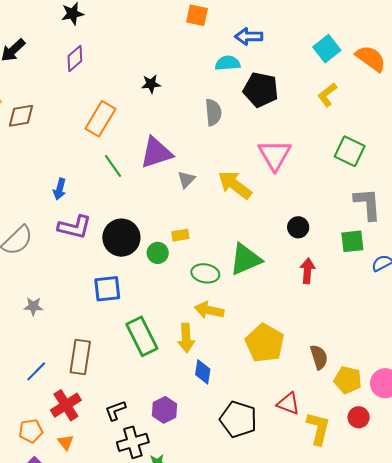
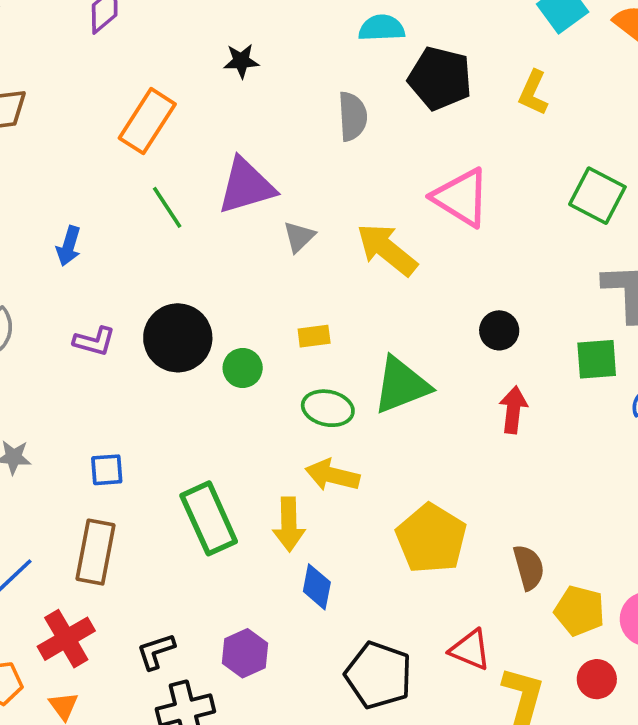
yellow L-shape: (327, 95) -> (533, 93), moved, turned -30
pink triangle: (275, 155) -> (461, 197), turned -30
purple L-shape: (75, 227) -> (94, 341), moved, size x0.7
yellow rectangle: (180, 235) -> (314, 336), moved
blue square: (107, 289) -> (107, 470), moved, size x0.7

